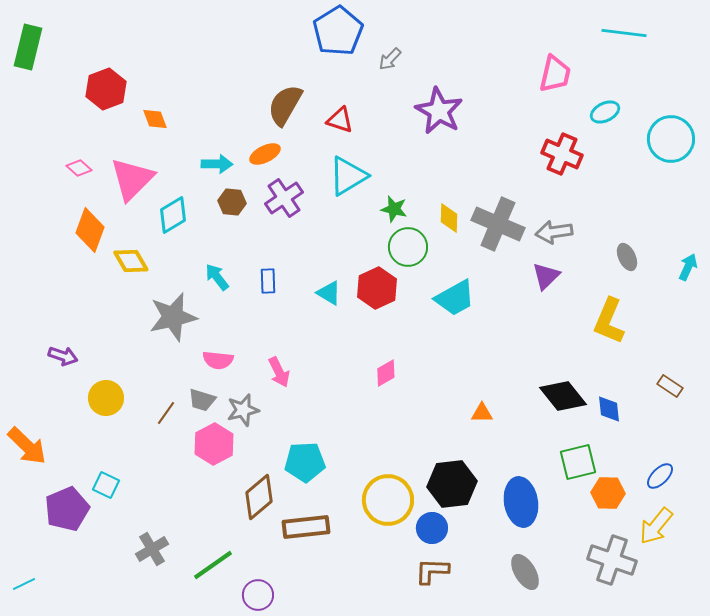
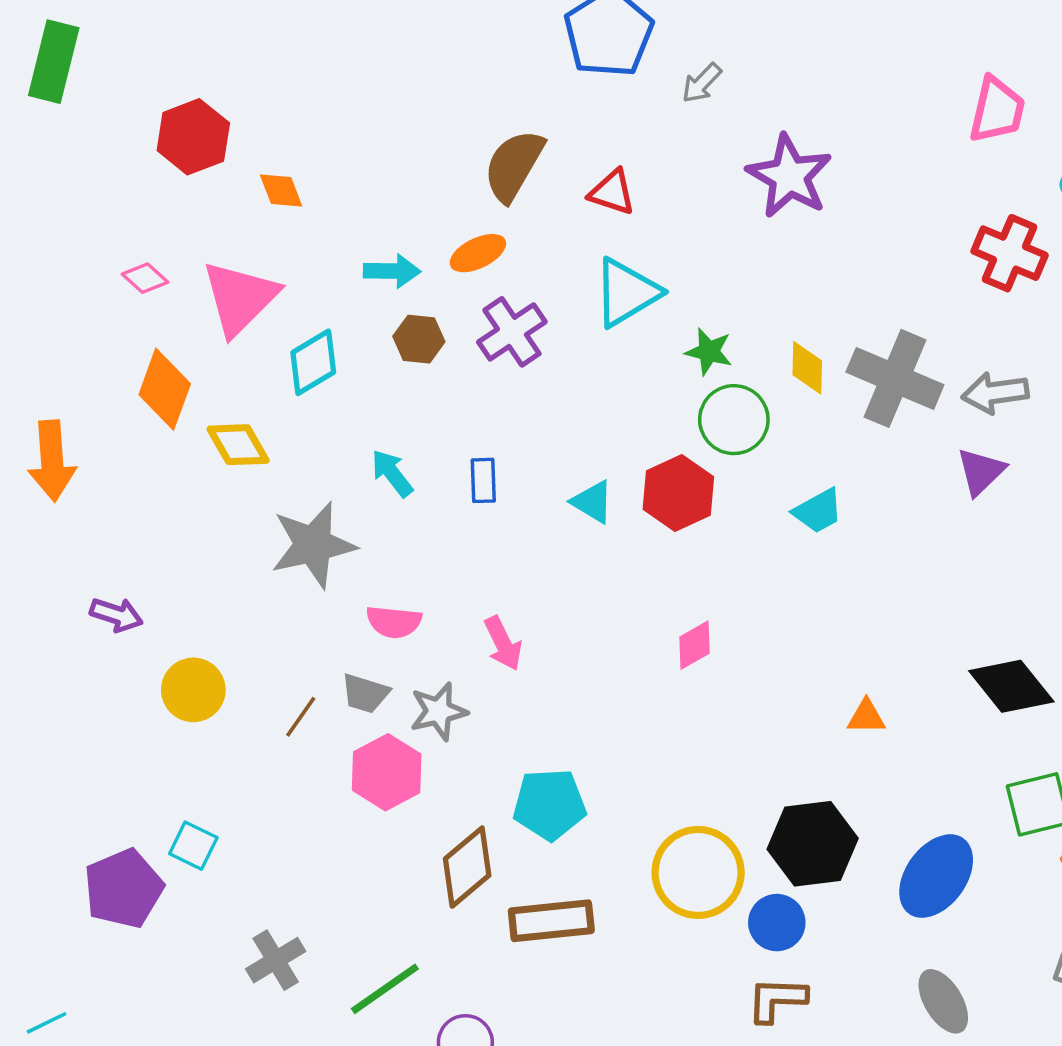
cyan trapezoid: (455, 298) -> (818, 511), size x0.7
orange arrow: (27, 446) -> (52, 461), moved, turned 42
blue ellipse: (521, 502) -> (936, 876), turned 45

